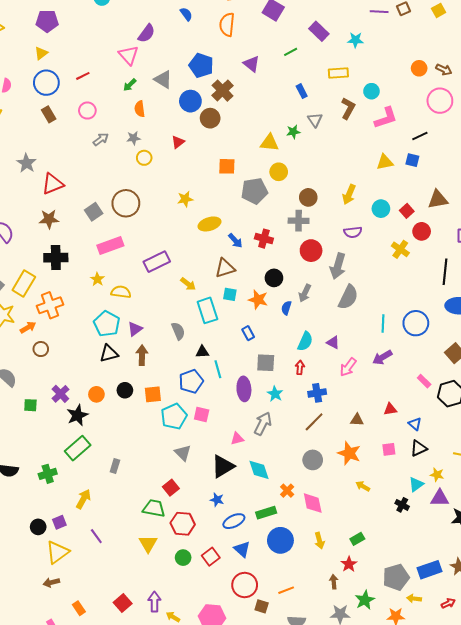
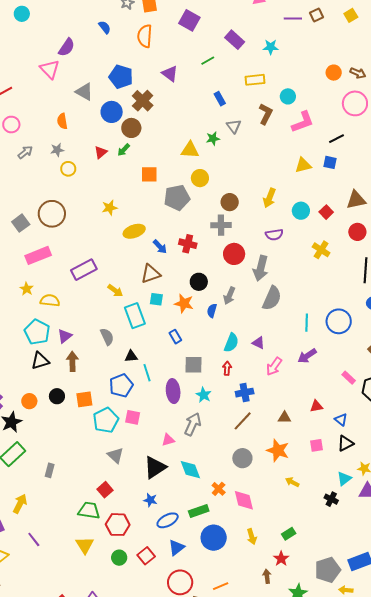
green arrow: (130, 85) -> (124, 150), moved
red circle: (422, 231) -> (357, 232), moved
blue triangle: (242, 549) -> (176, 548), turned 42

